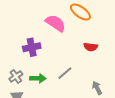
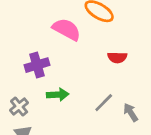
gray line: (65, 73) -> (104, 103), moved
green arrow: (38, 78) -> (58, 95), moved

